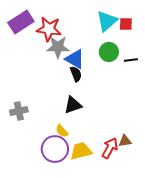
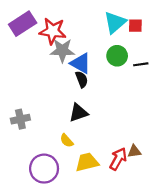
purple circle: (55, 149) -> (44, 169), moved

